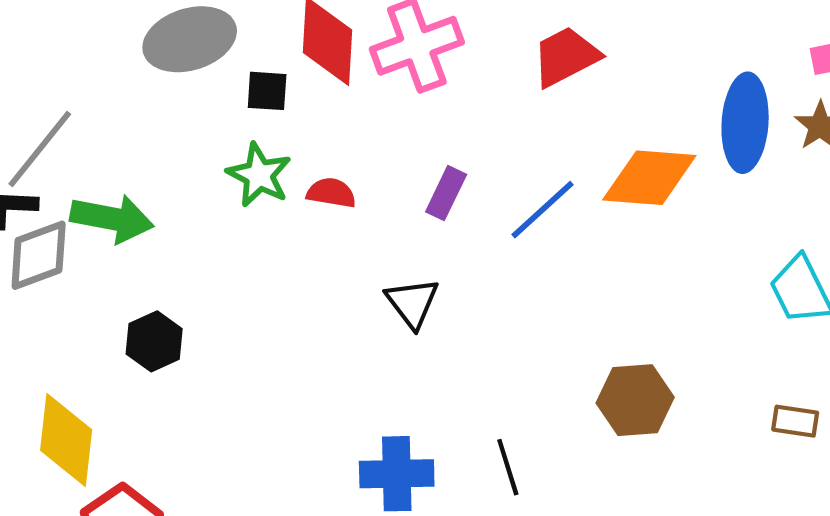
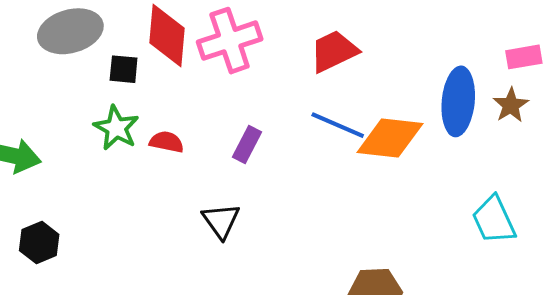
blue line: (542, 210) -> (338, 125), moved, turned 64

